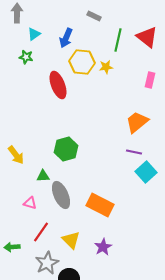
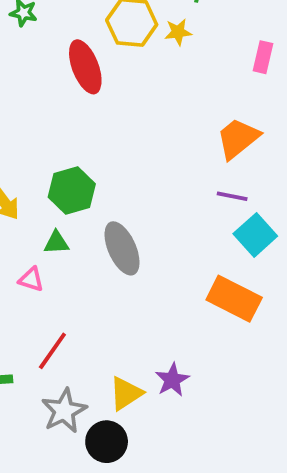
green hexagon: (66, 149) -> (72, 190), moved
gray ellipse: (61, 195) -> (122, 248), moved
pink triangle: (30, 203) -> (31, 279), moved
orange rectangle: (100, 205) -> (234, 299), moved
yellow triangle: (71, 240) -> (126, 393), moved, turned 42

